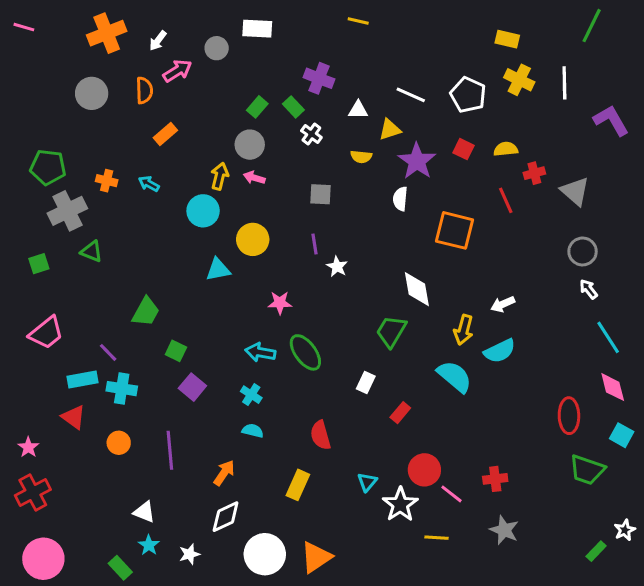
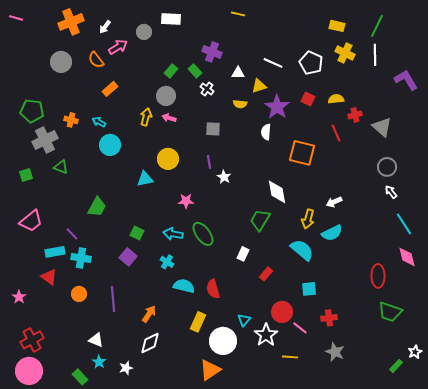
green line: (592, 26) -> (377, 26), moved
orange semicircle: (144, 90) -> (96, 60), turned 144
cyan circle: (203, 211) -> (110, 145), moved
green square: (176, 351) -> (137, 233), moved
cyan semicircle: (253, 431) -> (184, 286), moved, size x1.5
cyan square: (622, 435) -> (309, 289), moved, turned -35
red cross: (33, 492) -> (32, 340), moved
white circle: (265, 554) -> (223, 341), moved

